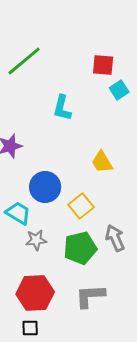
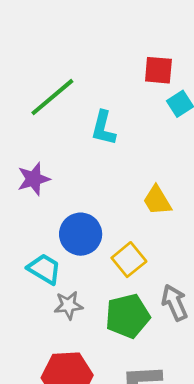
green line: (24, 61) -> (52, 97), moved

